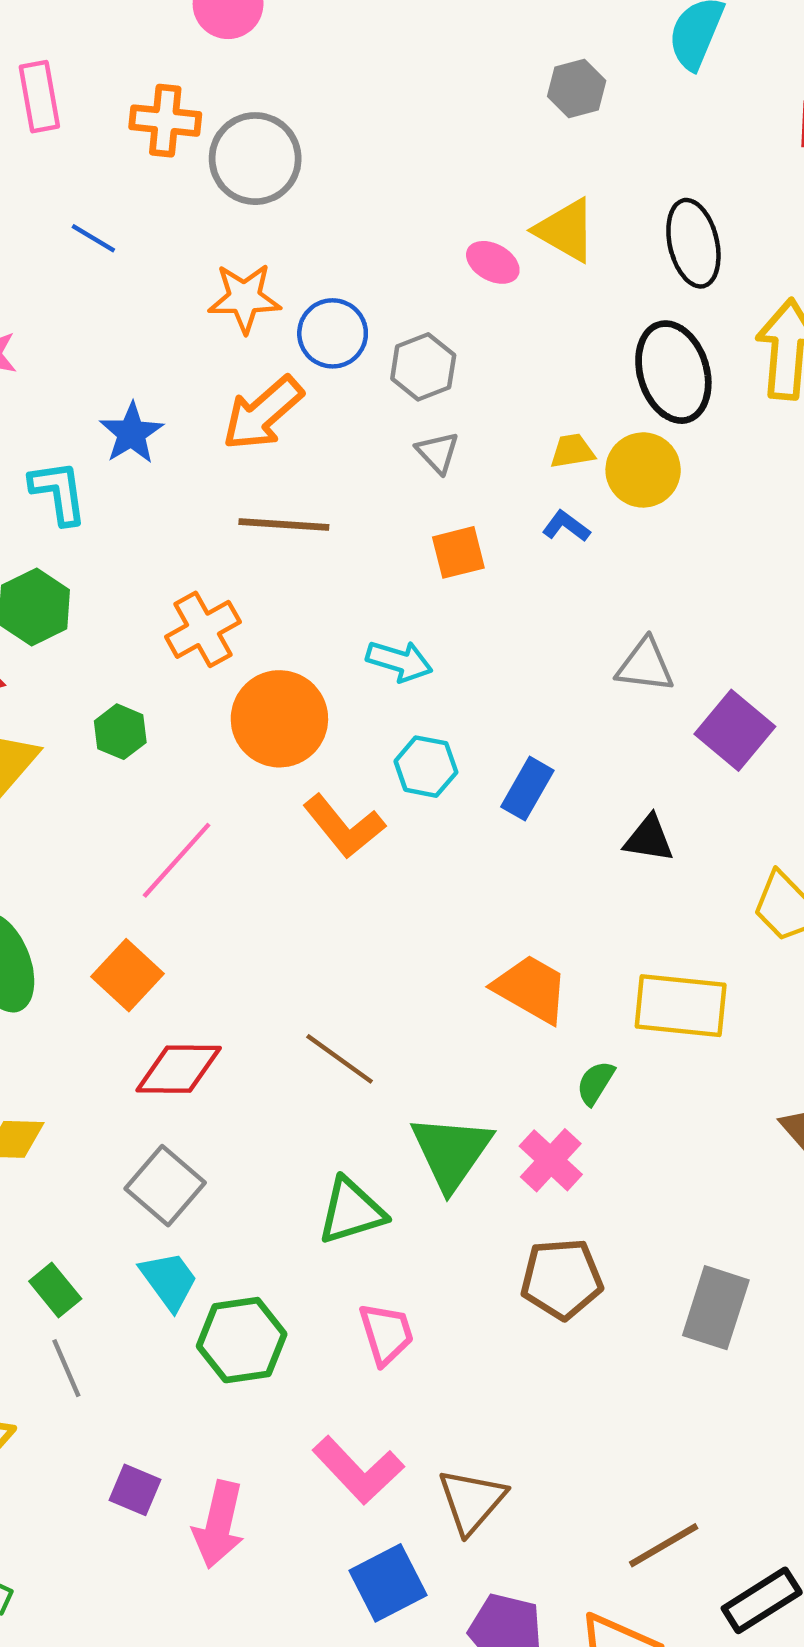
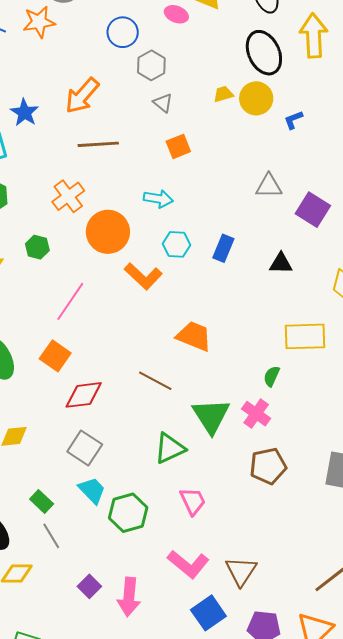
orange star: (244, 298) -> (39, 22), moved
blue circle: (333, 333) -> (123, 32), moved
blue L-shape: (566, 526) -> (293, 120), moved, turned -50
orange trapezoid: (531, 989) -> (194, 336), moved
purple square: (135, 1490) -> (89, 586), turned 30

